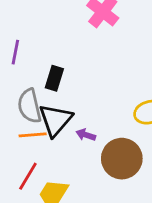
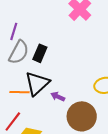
gray semicircle: (29, 106) -> (19, 52), moved, turned -145

